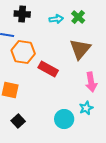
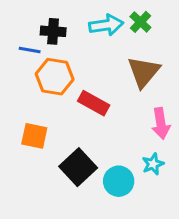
black cross: (22, 14) -> (53, 31), moved
cyan arrow: (56, 19) -> (106, 25), size x1.5
black square: (18, 121) -> (78, 167), moved, size x1.6

